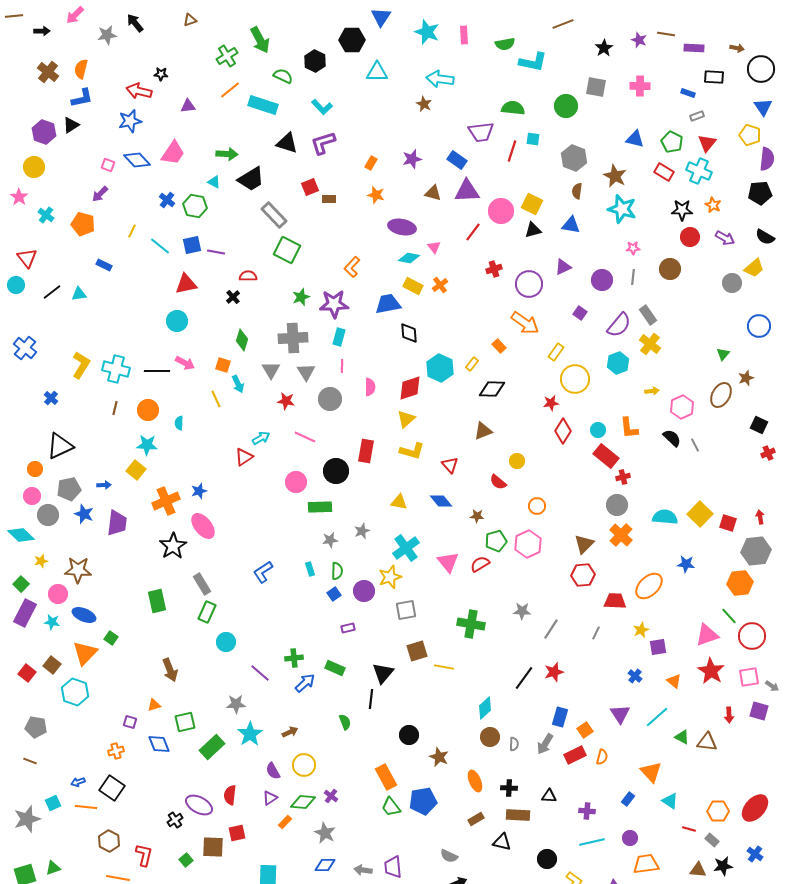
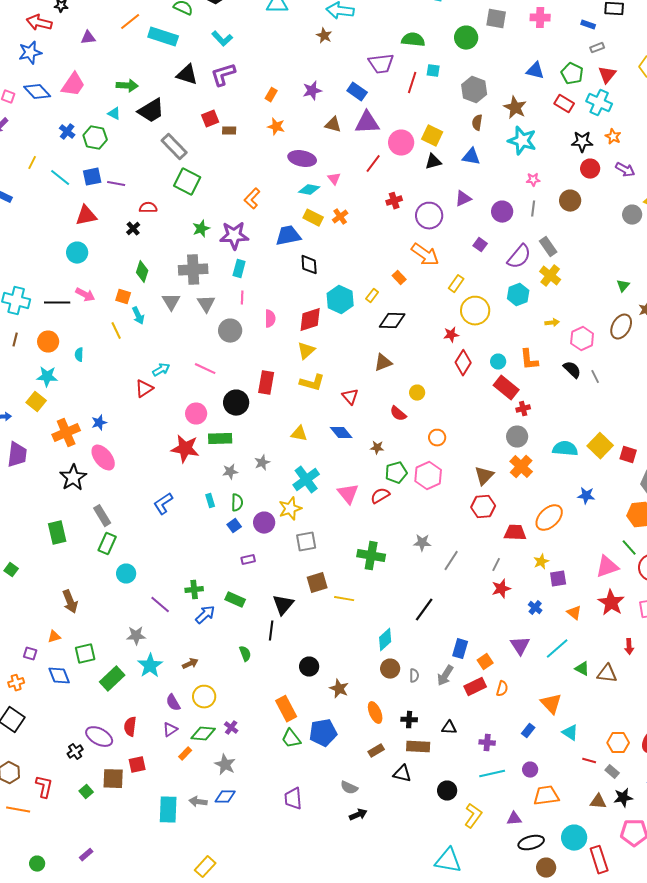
red star: (286, 401) -> (185, 449), moved, size x1.6
red star: (554, 672) -> (501, 589), moved
gray arrow: (363, 870) -> (198, 802), moved

